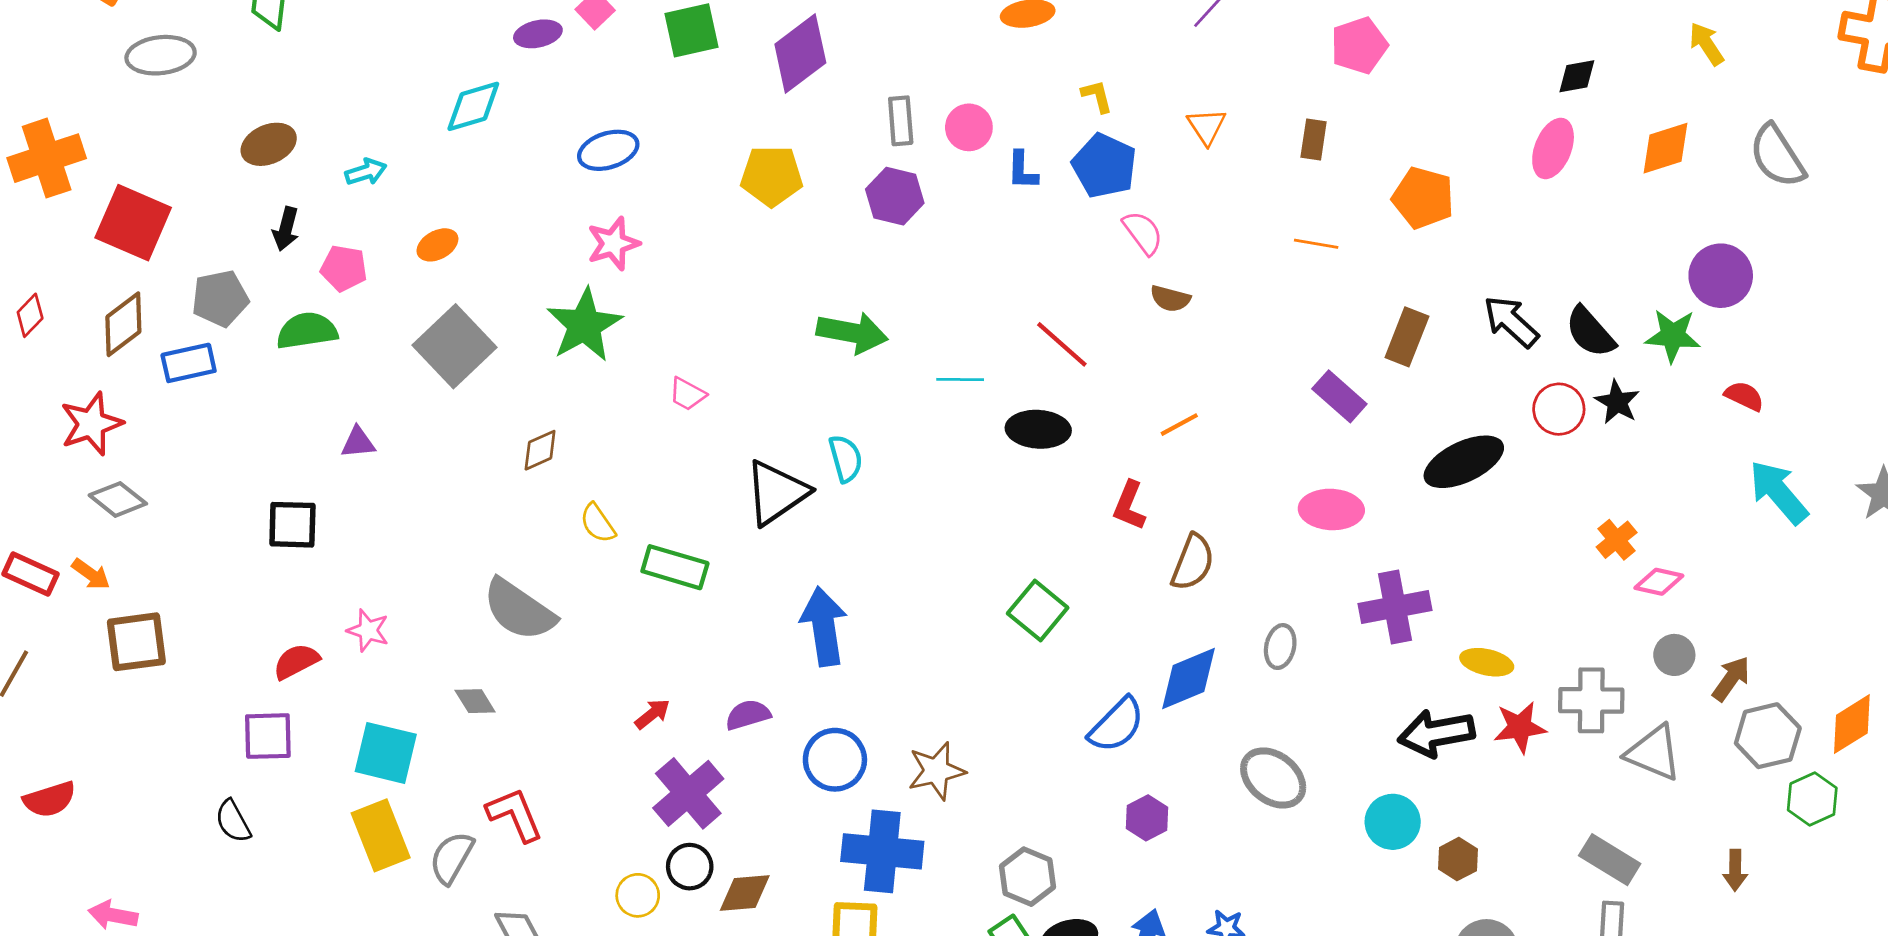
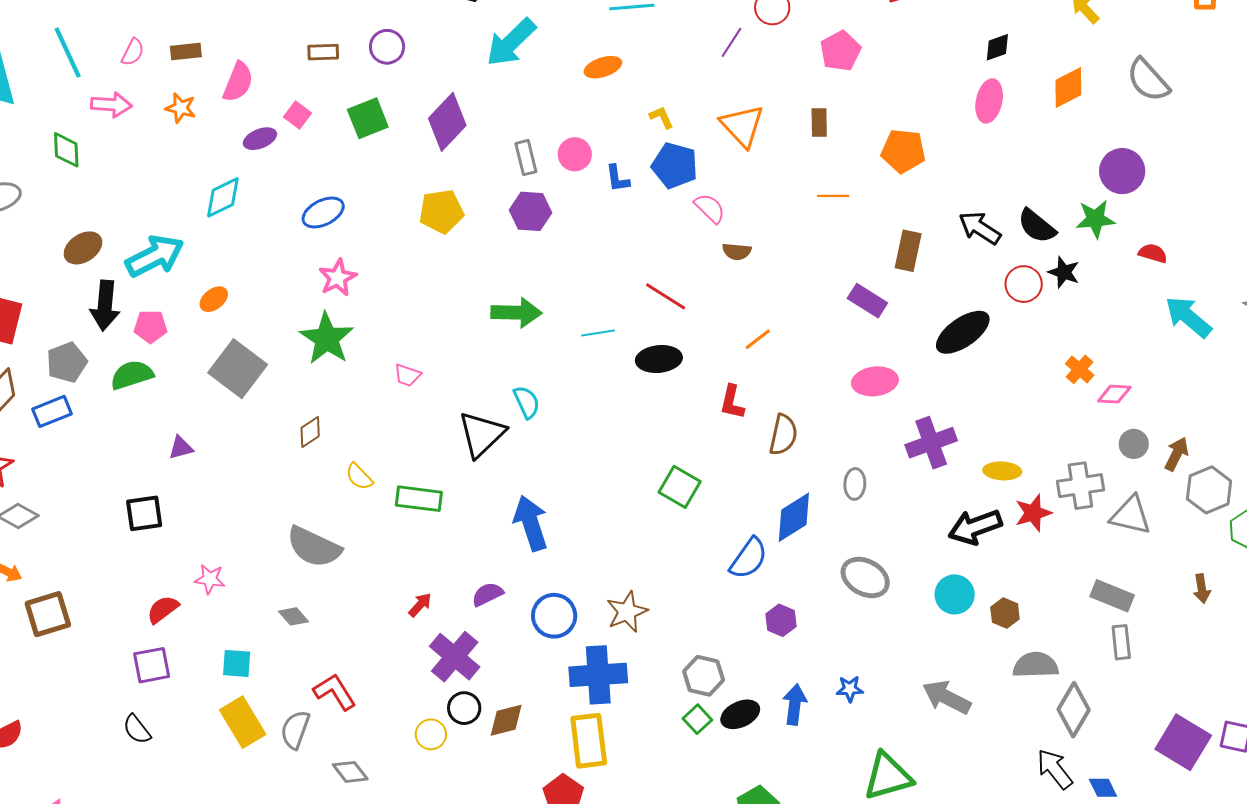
orange triangle: (1207, 126) -> (742, 126), size x1.6
cyan arrow: (366, 172) -> (155, 256), size x2.0
black arrow: (286, 229) -> (105, 306), size x1.6
cyan square: (386, 753) -> (237, 663), size x0.7

